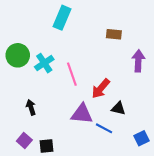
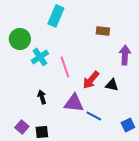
green circle: (18, 55) -> (20, 39), moved
black arrow: (31, 107) -> (42, 97), moved
black triangle: (118, 108) -> (112, 85), moved

